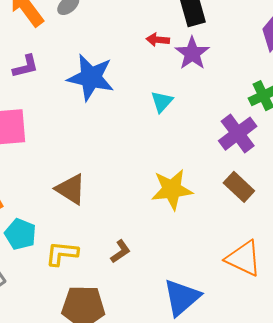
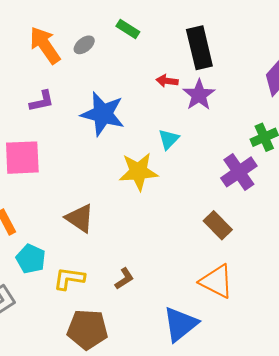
brown rectangle: (239, 187) -> (218, 225), moved
yellow star: (172, 189) -> (138, 172), moved
orange triangle: (243, 258) -> (216, 281), moved

